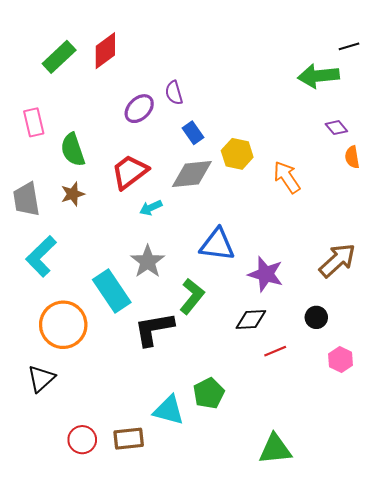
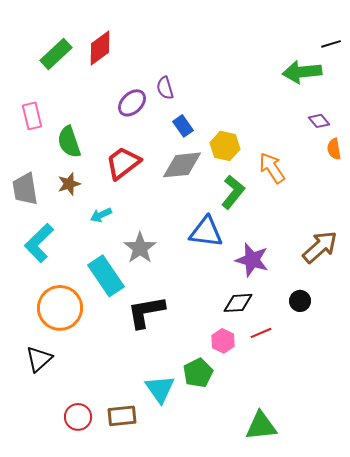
cyan arrow: (151, 208) -> (101, 215), moved
green L-shape: (192, 296) -> (233, 192), moved
pink hexagon: (341, 360) -> (223, 341), moved
cyan triangle: (169, 410) -> (160, 389), turned 40

